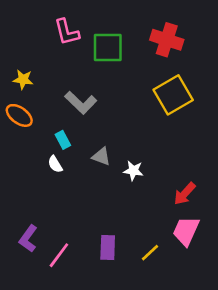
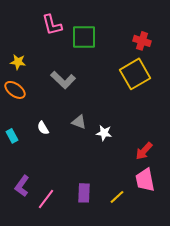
red cross: (167, 40) -> (142, 41), moved, size x0.7
cyan rectangle: (63, 140) -> (12, 136), moved
pink trapezoid: (186, 231) -> (145, 180), turned -35

